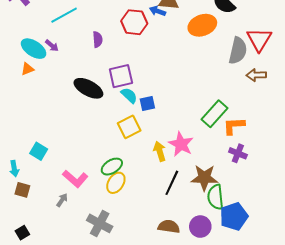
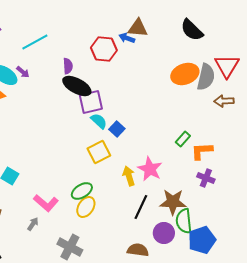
orange ellipse: (202, 25) -> (185, 74), moved
black ellipse: (88, 88) -> (77, 86), moved
blue square: (147, 104) -> (117, 129), turned -35
green rectangle: (215, 114) -> (183, 139), size x0.6
purple circle: (200, 227) -> (164, 233), moved

